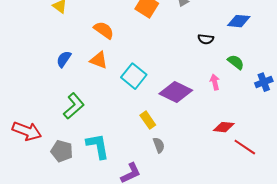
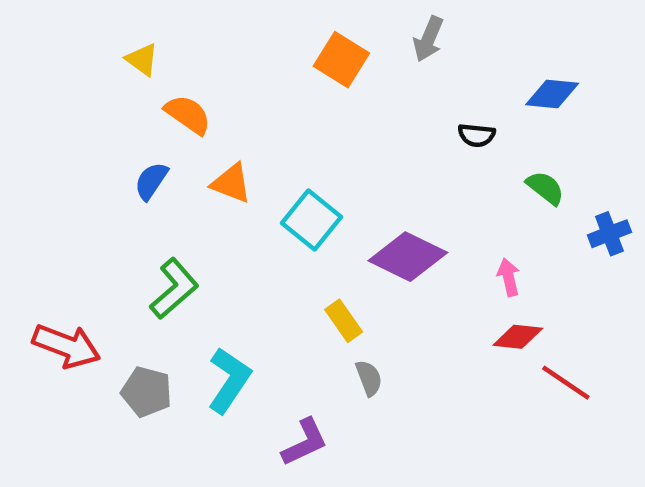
orange semicircle: (104, 30) -> (188, 115), moved
pink arrow: (215, 82) -> (509, 277), moved
cyan L-shape: (98, 146) -> (229, 380), turned 44

